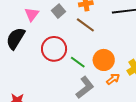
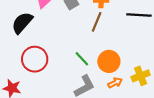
brown line: (85, 25) -> (97, 22), turned 66
red circle: (54, 49) -> (35, 59), moved

